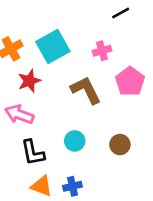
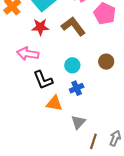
red star: (29, 81) -> (40, 27), moved, turned 30
blue cross: (72, 186) -> (77, 88), moved

